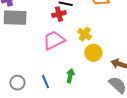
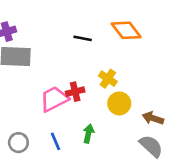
red cross: (59, 14) -> (75, 92), moved
pink trapezoid: (54, 40) -> (54, 99), moved

